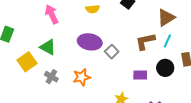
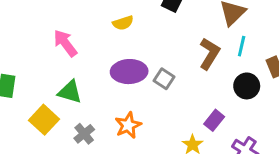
brown L-shape: (145, 41) -> (209, 54), turned 145
purple rectangle: (140, 75) -> (214, 120), moved, turned -40
gray cross: (51, 77) -> (84, 134), turned 32

